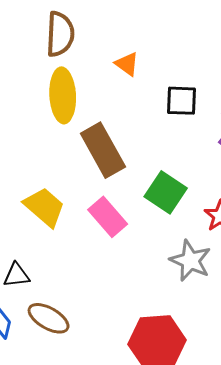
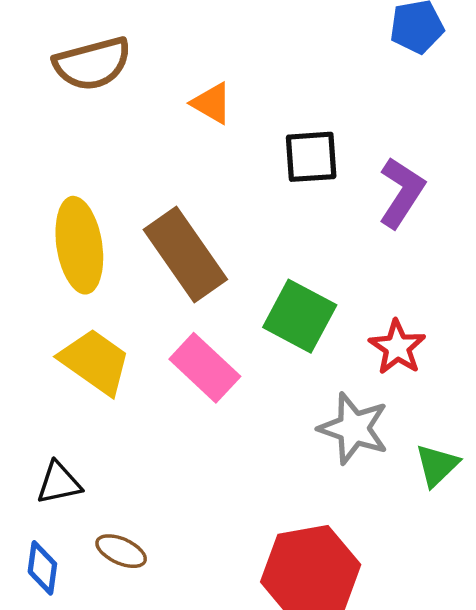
brown semicircle: (60, 34) -> (92, 64), turned 78
yellow ellipse: (63, 95) -> (79, 245), moved
brown ellipse: (49, 318) -> (121, 551), size x0.7

